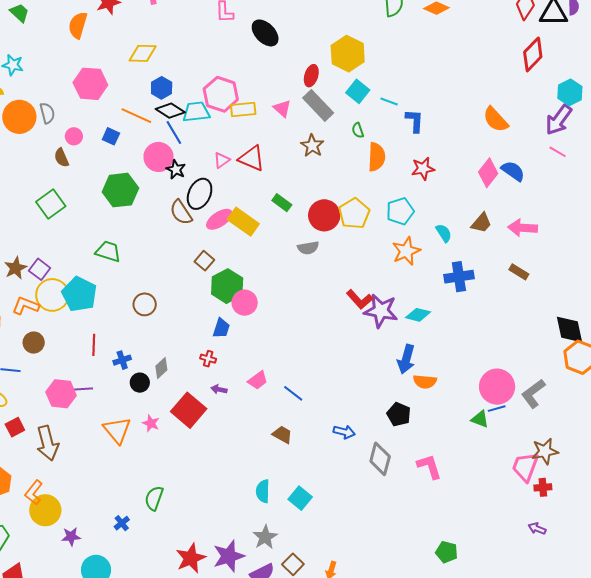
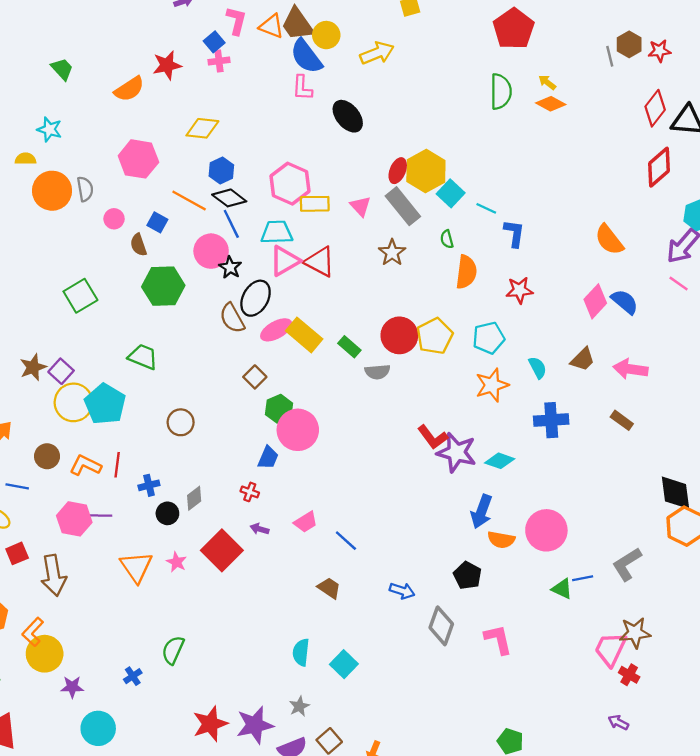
orange semicircle: (78, 25) -> (129, 89), turned -144
yellow hexagon: (348, 54) -> (426, 171), moved
cyan trapezoid: (196, 112) -> (277, 232), moved
brown semicircle: (61, 158) -> (138, 245), moved
pink triangle: (222, 160) -> (285, 261), size x1.6
green rectangle: (282, 203) -> (349, 347), moved
green hexagon: (227, 286) -> (279, 409), size x0.7
pink circle: (245, 303) -> (298, 430), size x1.4
orange L-shape: (26, 306) -> (85, 465), moved
pink circle: (497, 387) -> (546, 530), moved
red cross: (543, 487) -> (629, 675), turned 30
gray star: (265, 537) -> (299, 706), size x0.7

